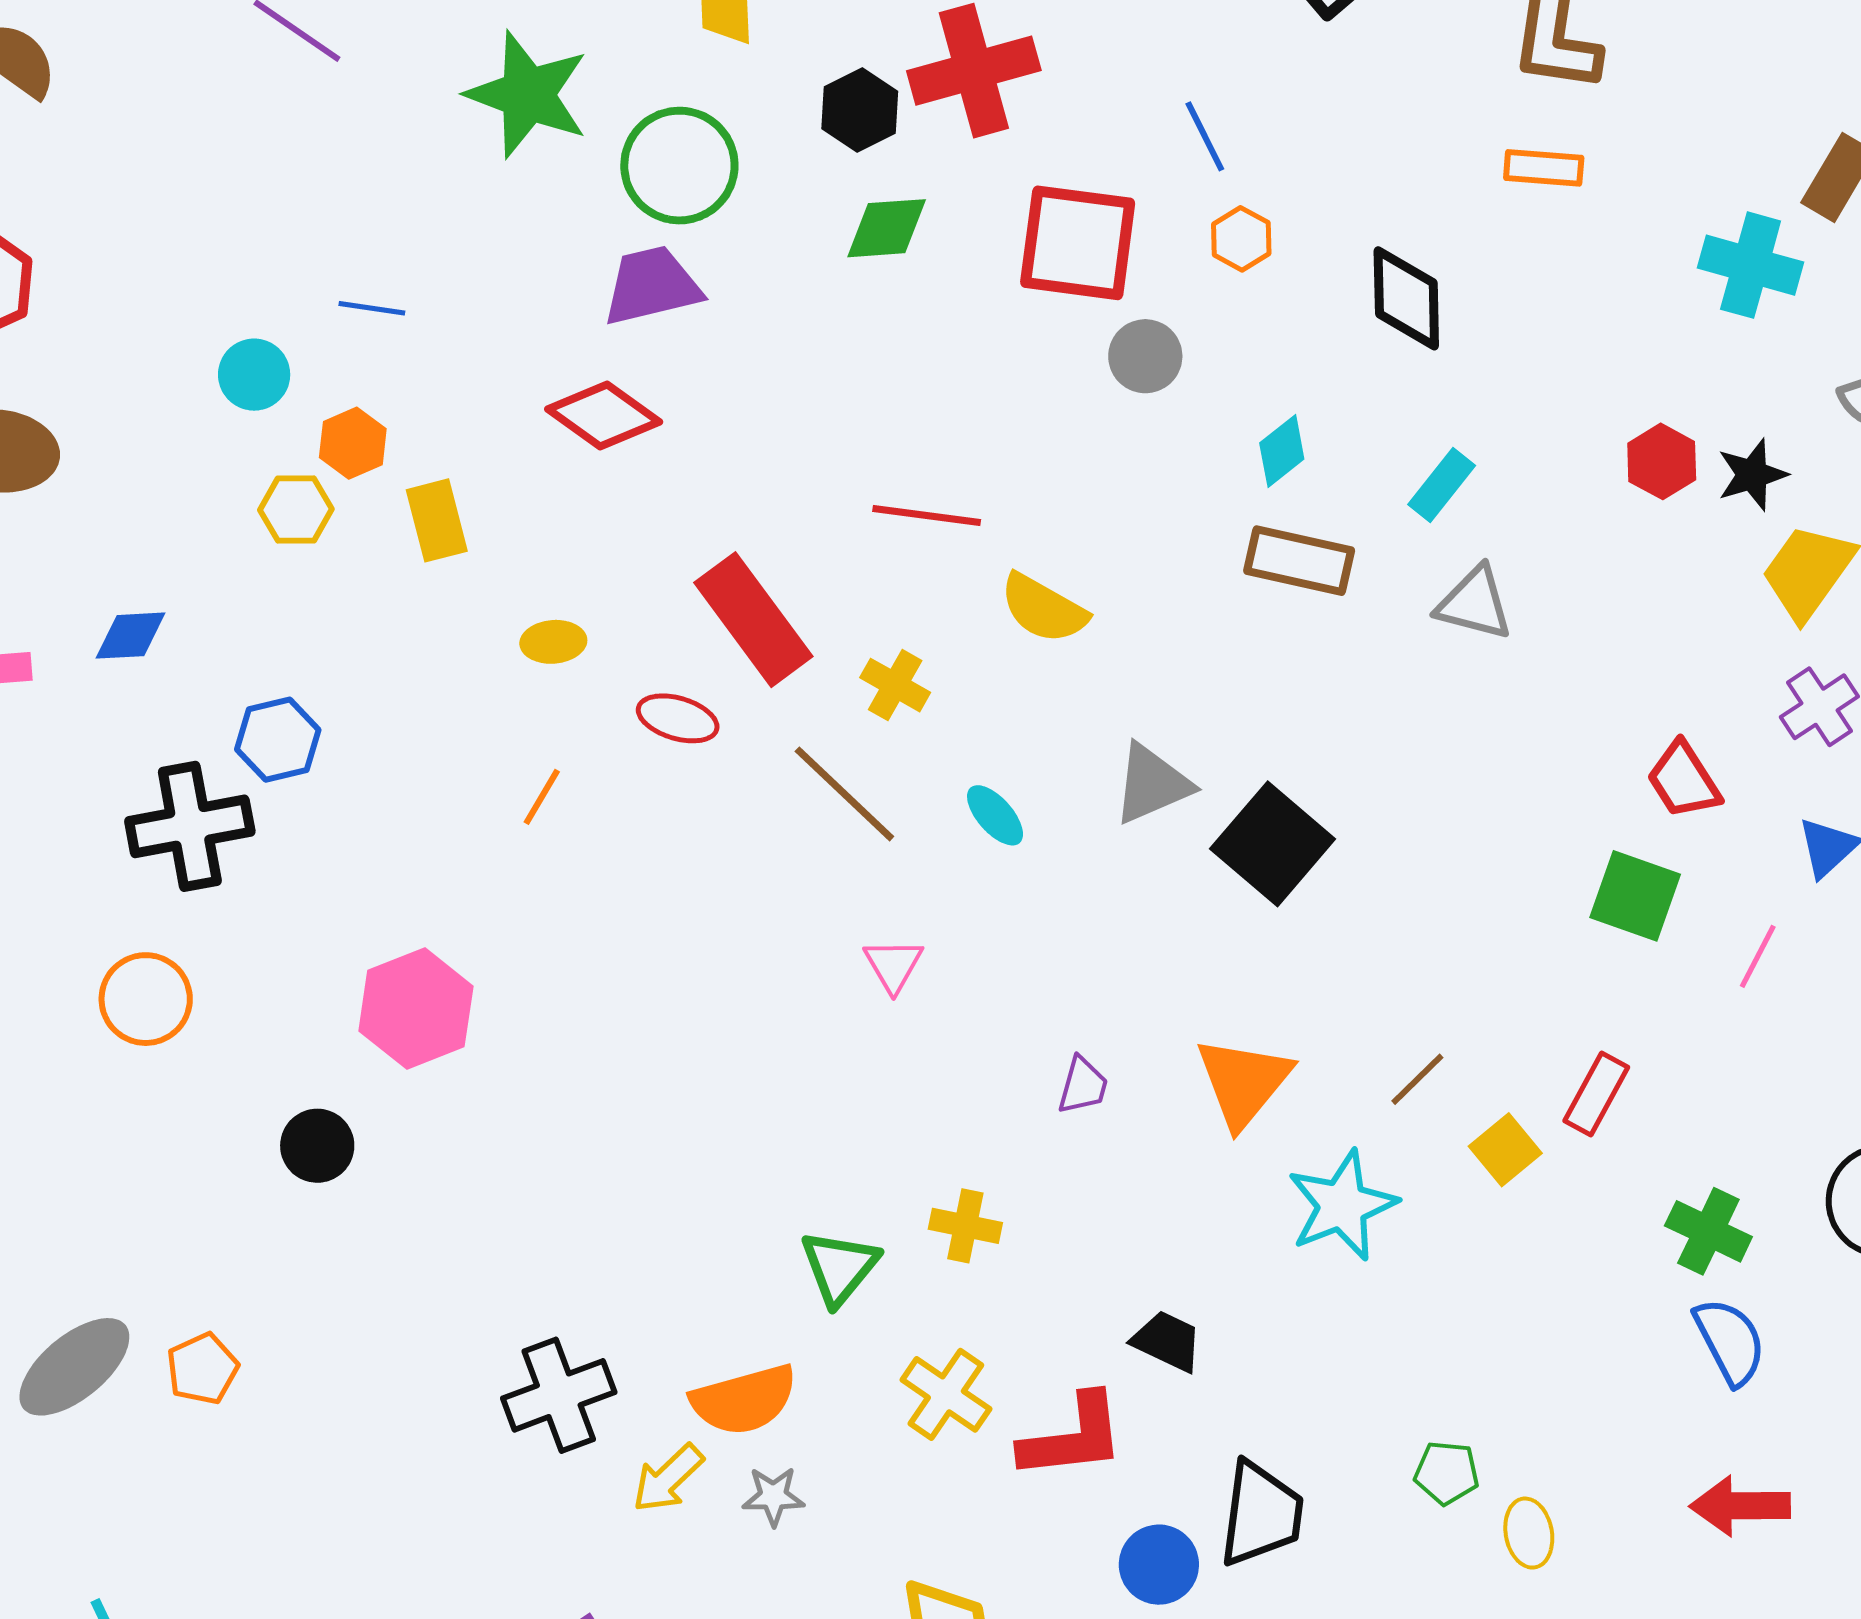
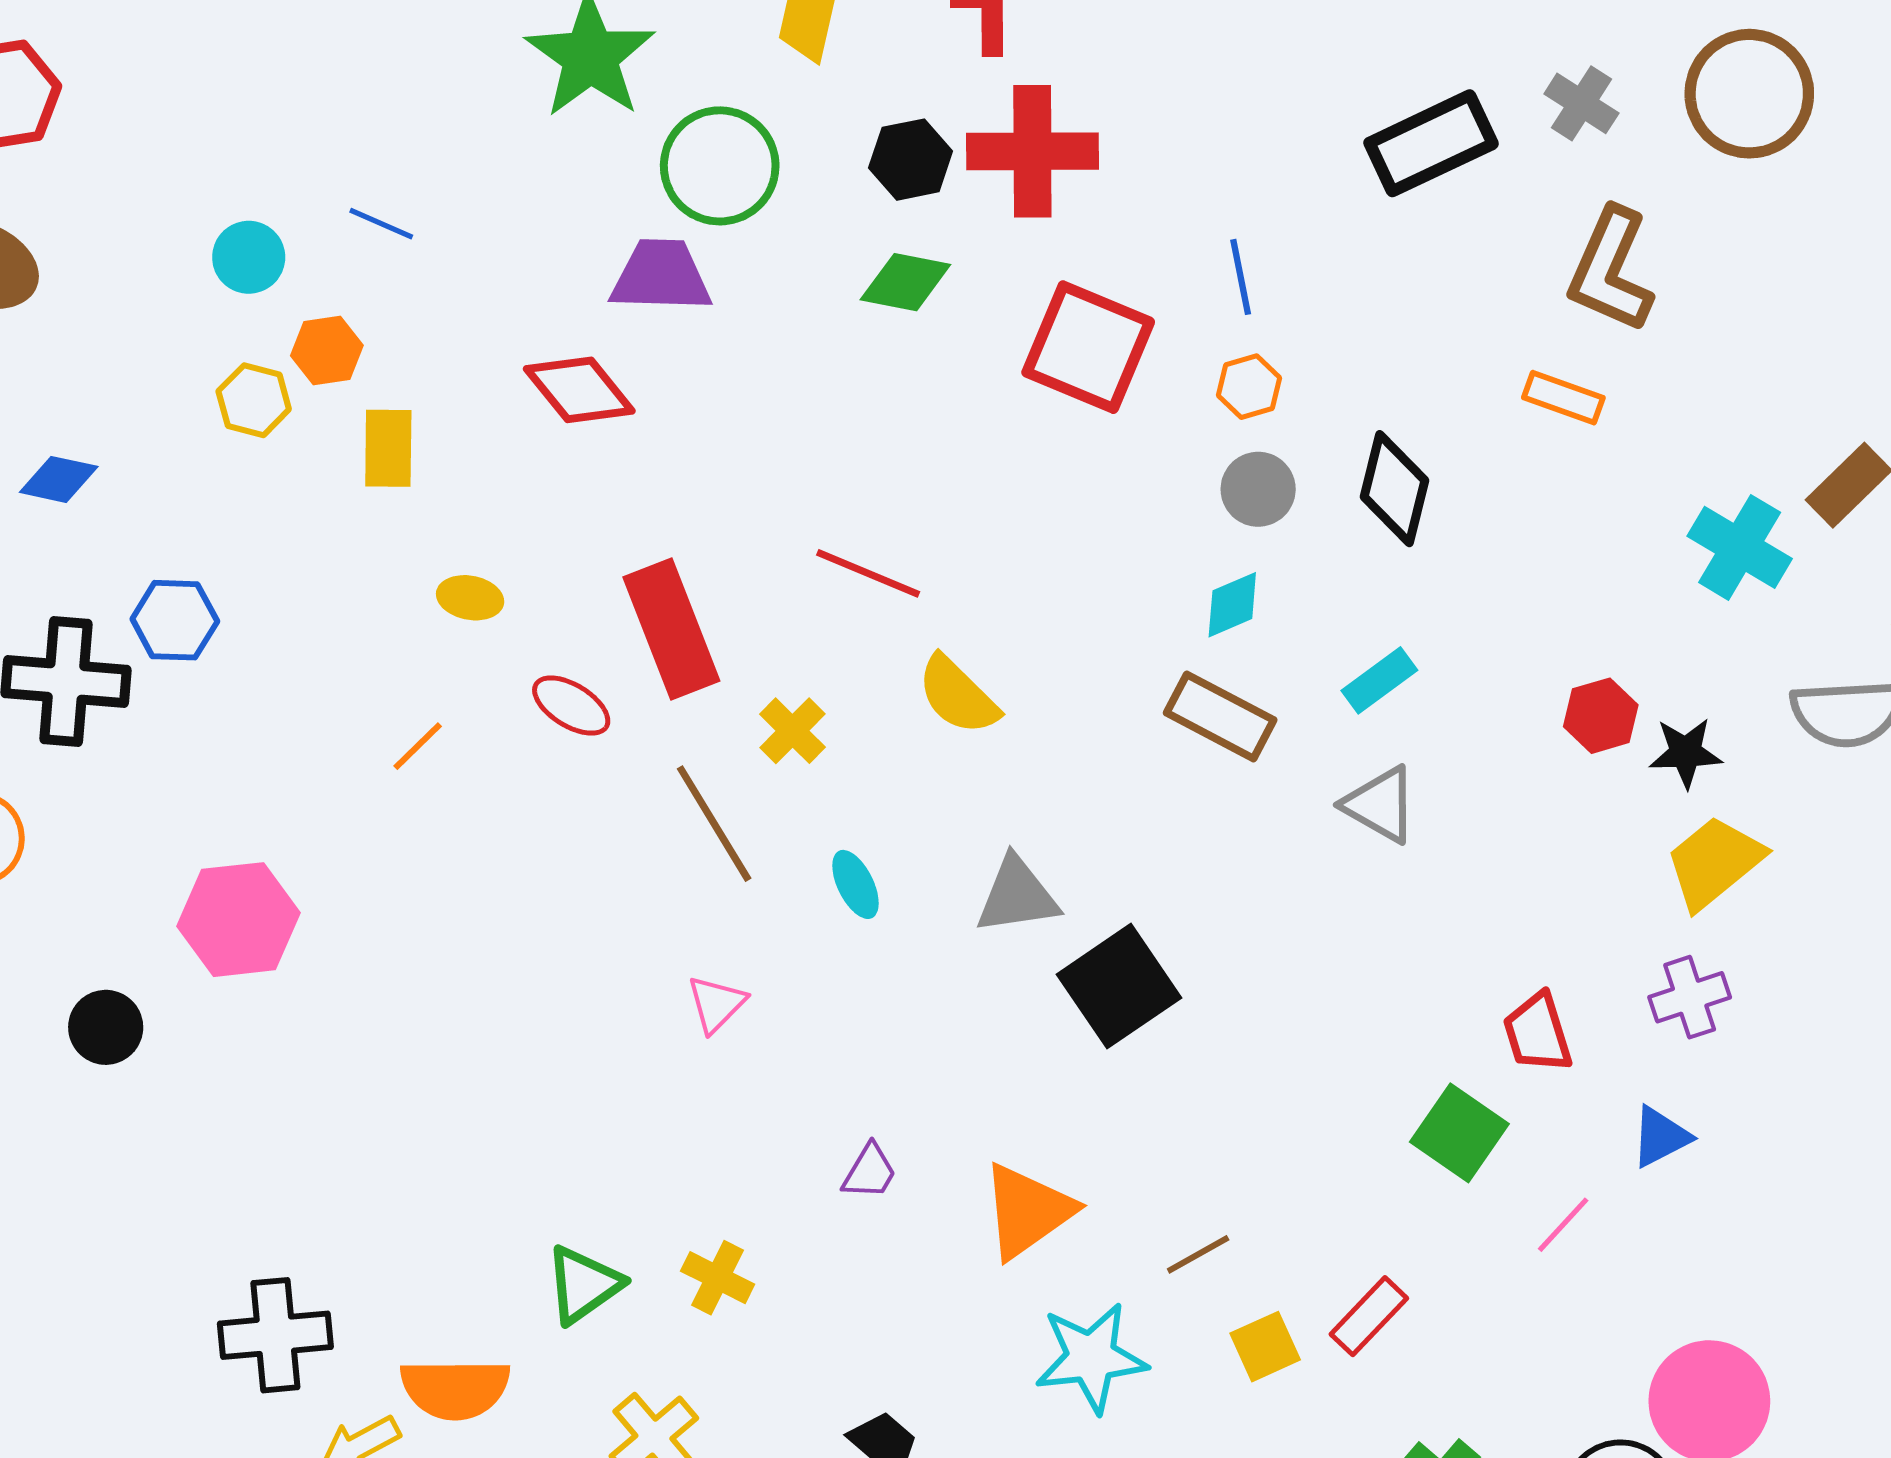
gray circle: (1145, 356) -> (1258, 489), moved

